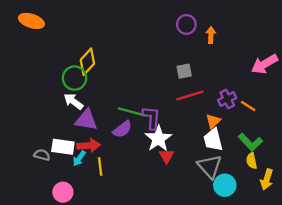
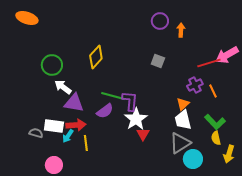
yellow diamond: (87, 62) -> (96, 57), moved
gray square: (184, 71) -> (158, 61), turned 32
green circle: (75, 78) -> (52, 65), moved
red line: (190, 96) -> (209, 63), moved
orange line: (248, 106) -> (213, 91), turned 32
gray triangle: (210, 167) -> (180, 143), turned 40

